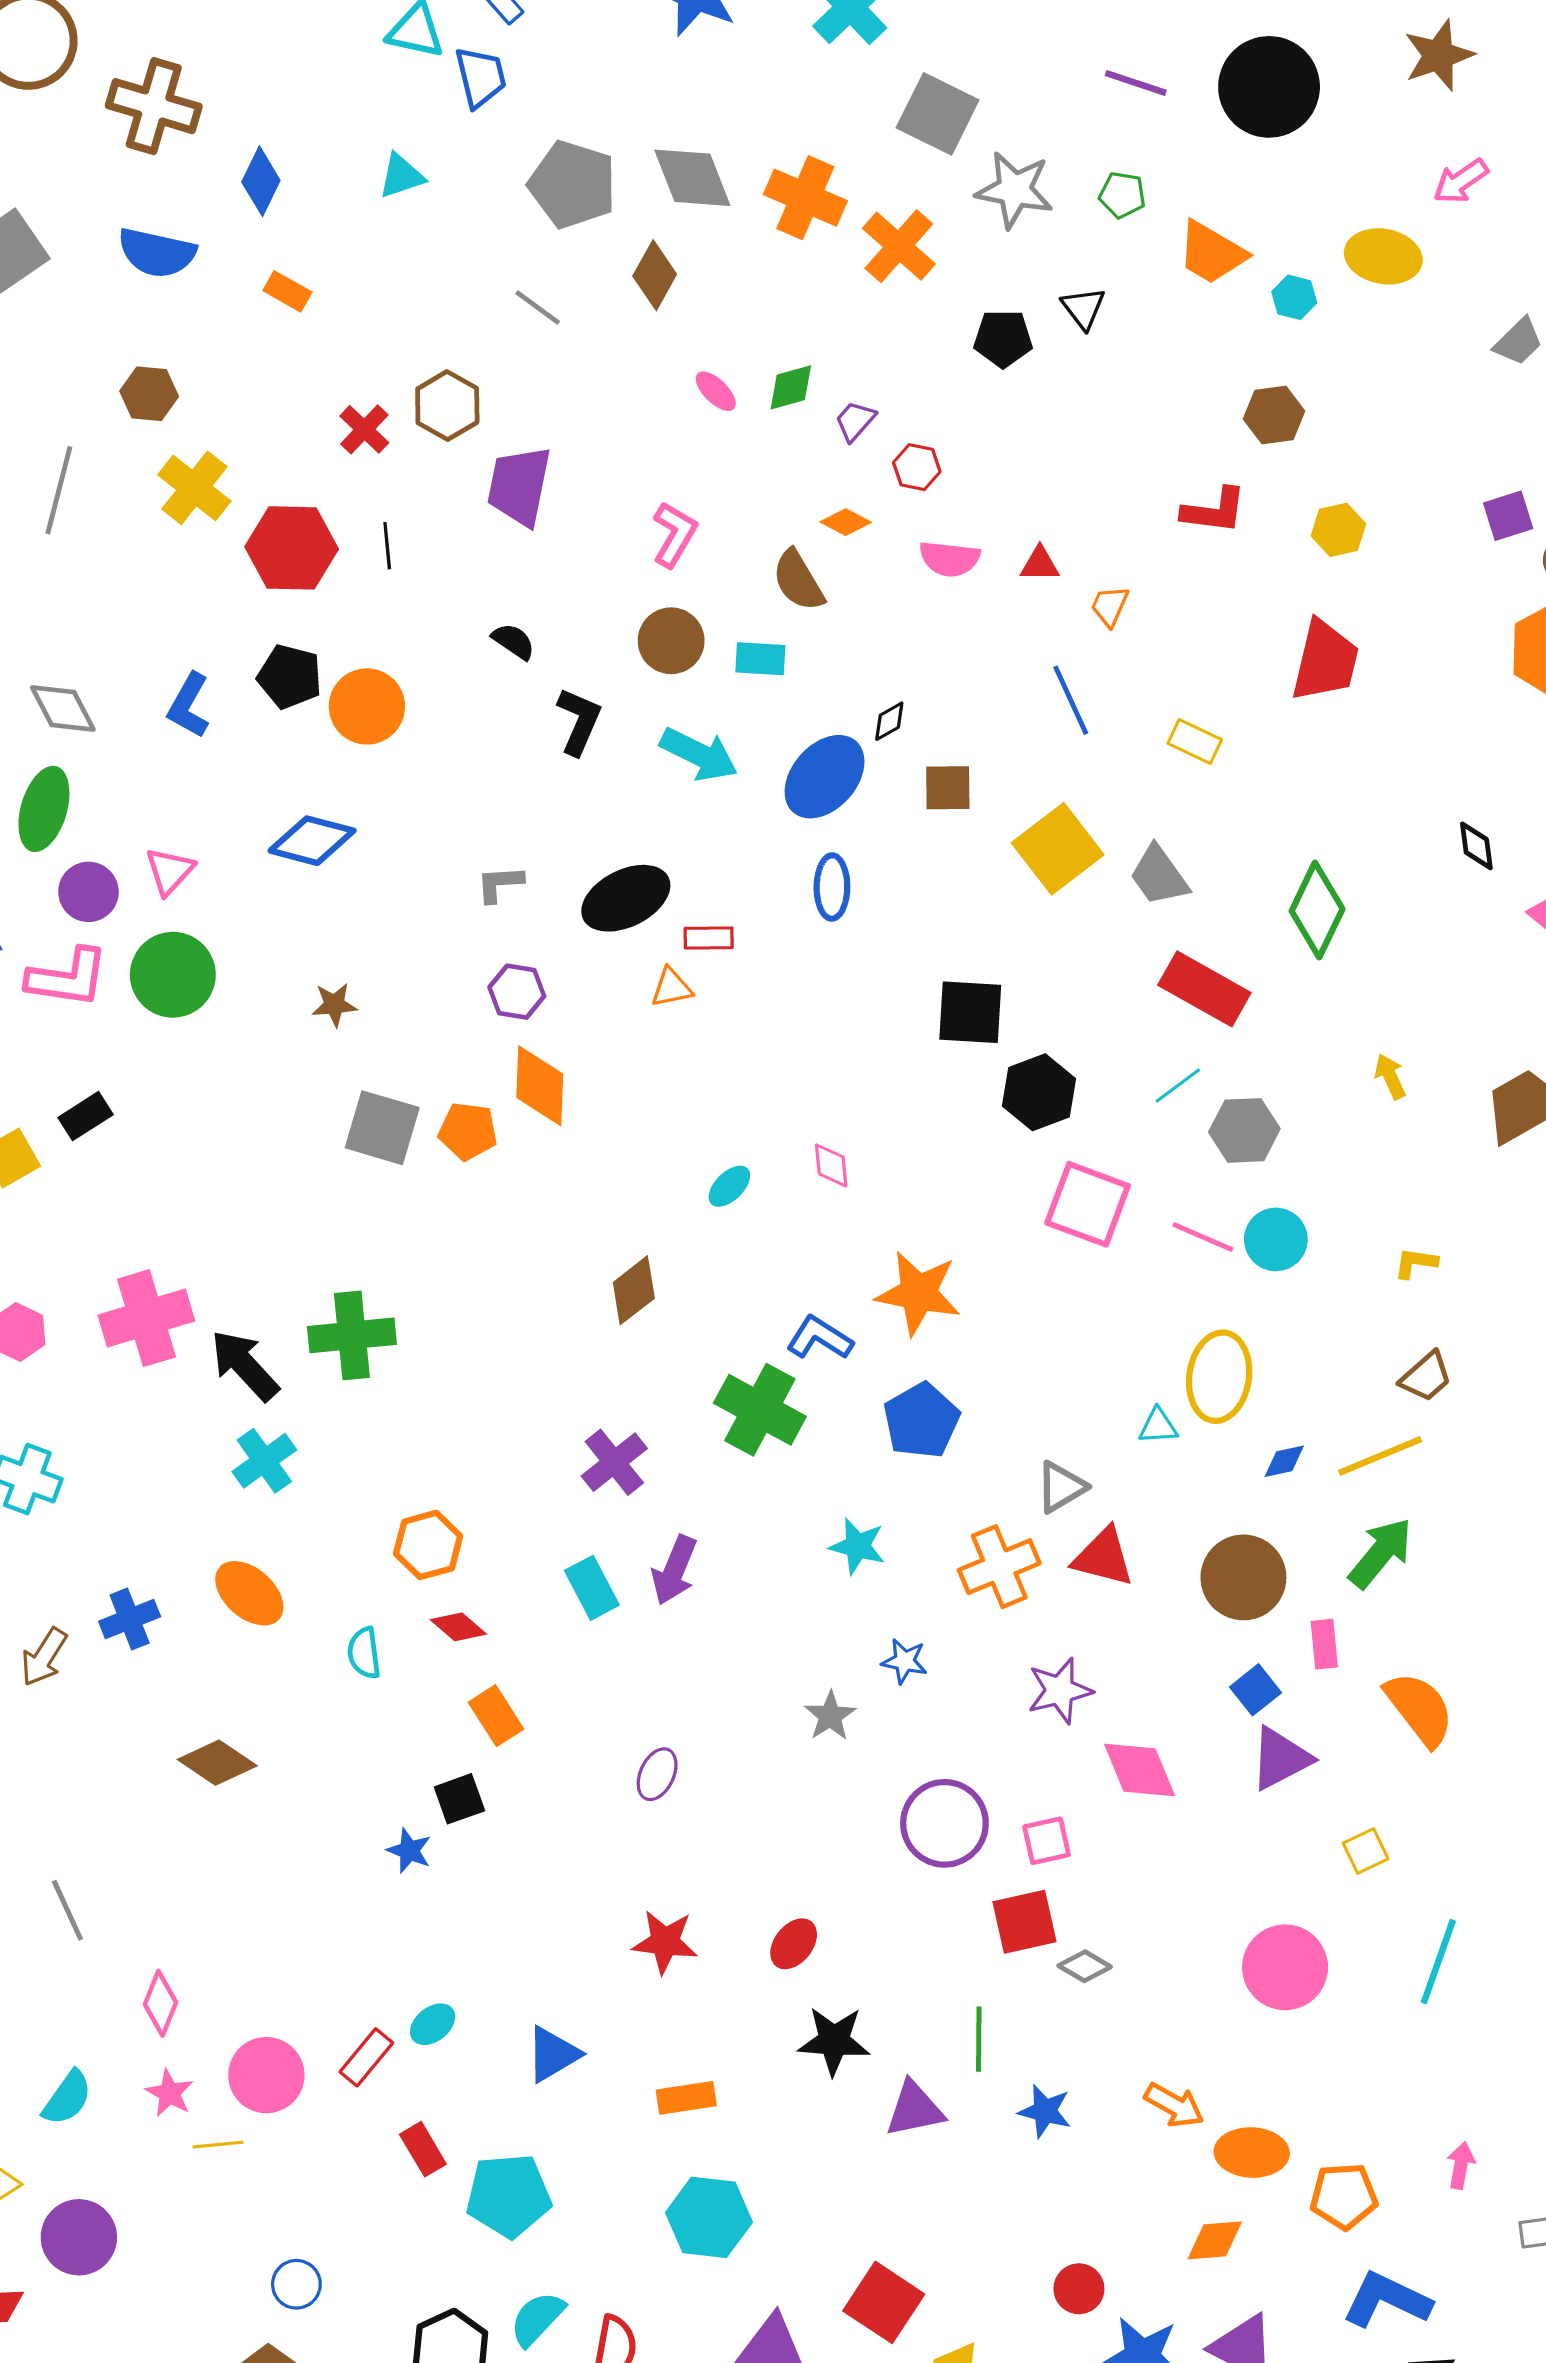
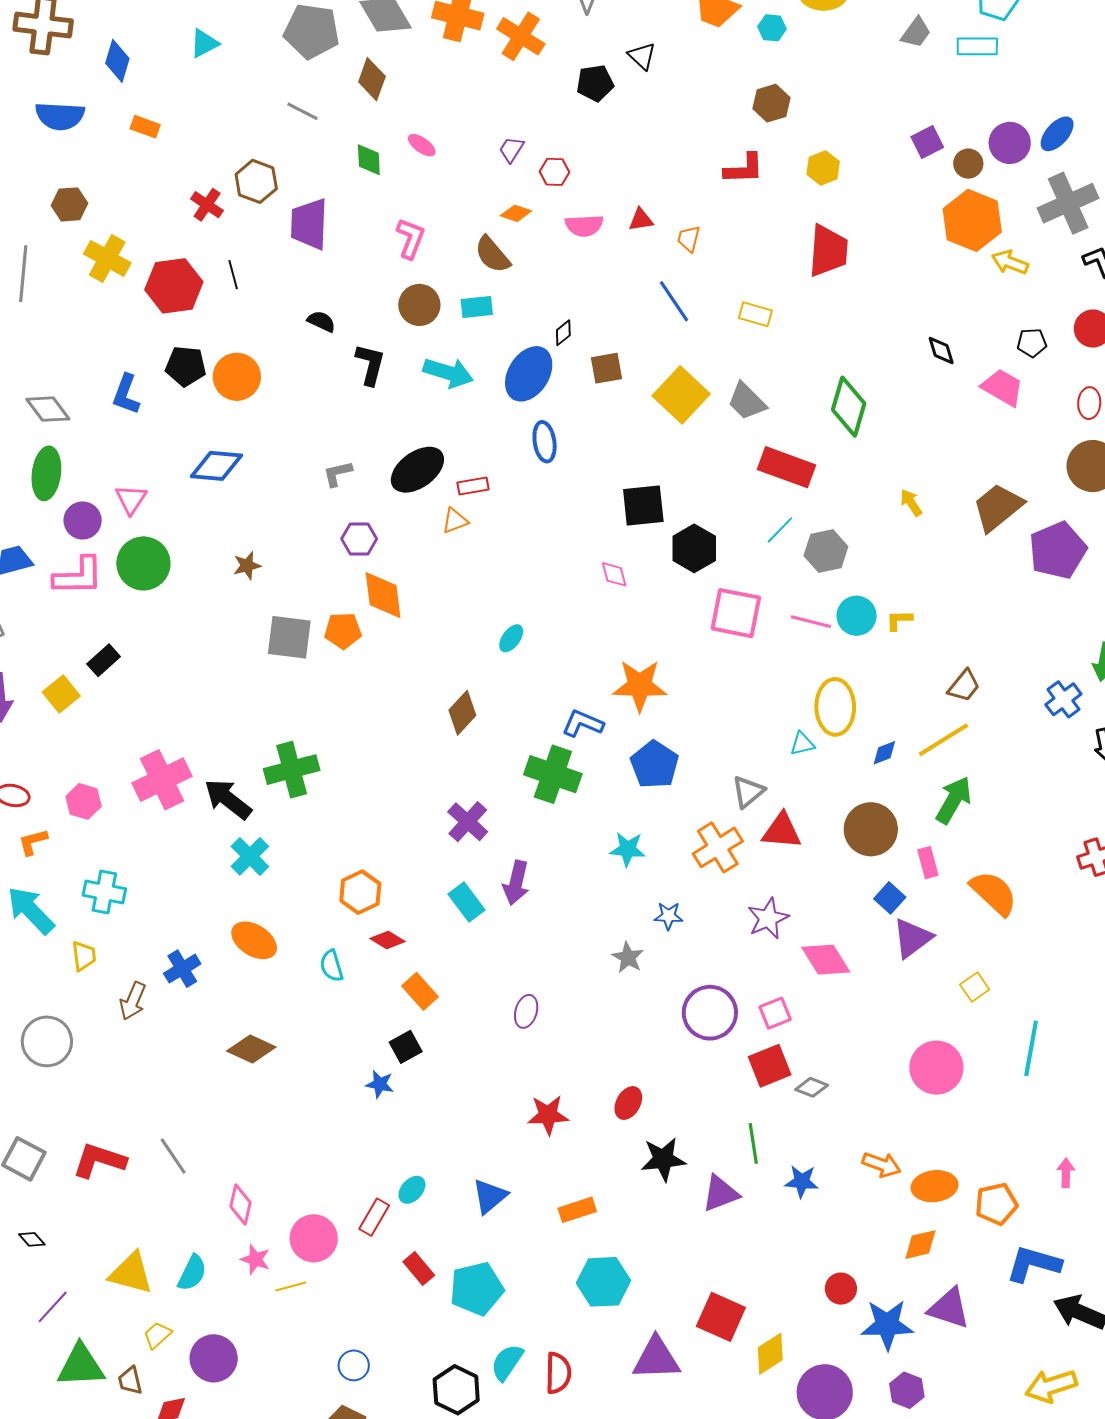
green diamond: (791, 387) -> (369, 160), moved, turned -68
pink diamond: (831, 1165) -> (614, 574), moved
yellow L-shape: (1416, 1263) -> (899, 620), moved

